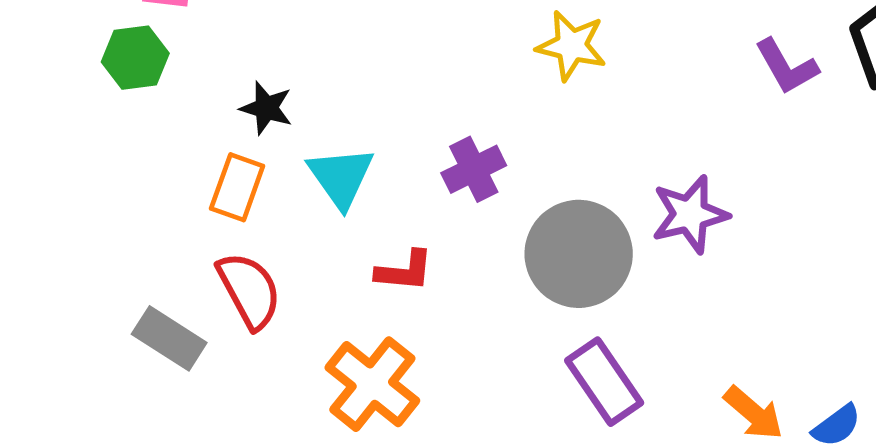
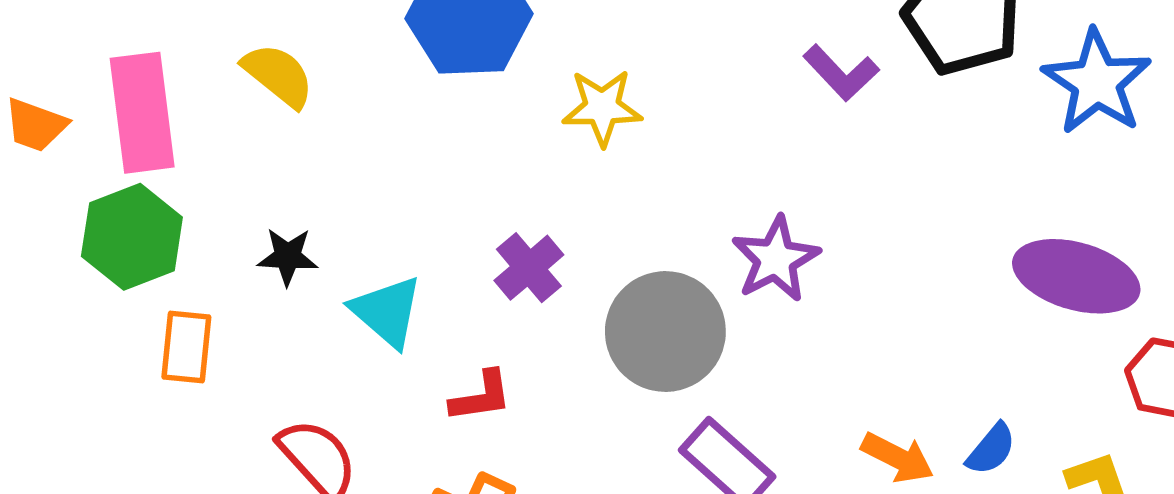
green hexagon: (135, 58) -> (132, 237), size x1.4
orange rectangle: (237, 187) -> (186, 347), moved

